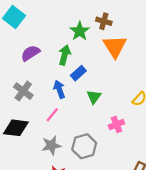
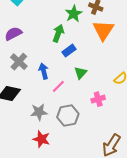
purple semicircle: (30, 53) -> (13, 34), moved
blue arrow: (59, 89) -> (44, 71), moved
pink line: (52, 115) -> (58, 86), moved

